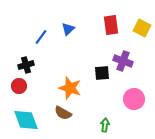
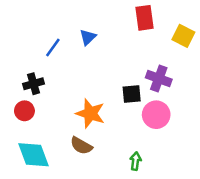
red rectangle: (111, 25) -> (145, 18), moved
pink circle: (134, 99) -> (156, 115), moved

